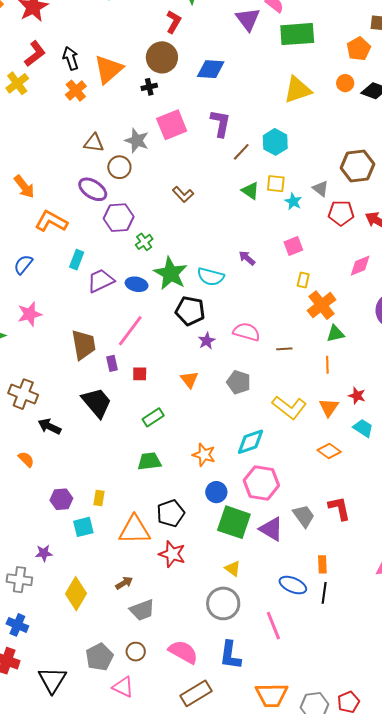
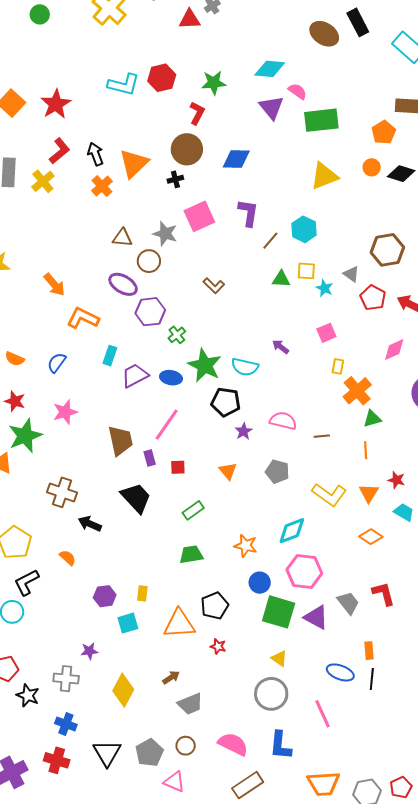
green triangle: (250, 191) -> (281, 279), turned -30
red pentagon: (341, 213) -> (373, 298), turned 30
red star: (172, 554) -> (218, 646), size x0.6
black triangle: (52, 680) -> (107, 753), moved

